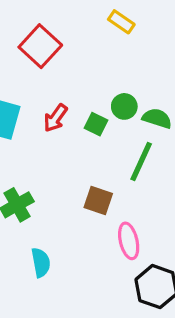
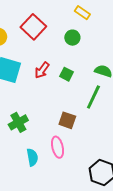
green circle: (124, 106) -> (72, 38), moved
pink ellipse: (129, 241) -> (58, 147), moved

